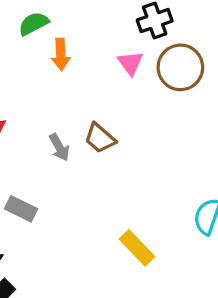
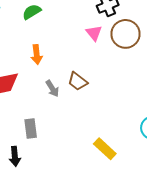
orange arrow: (61, 54) -> (37, 55), moved
gray rectangle: (21, 209) -> (31, 129), turned 60

